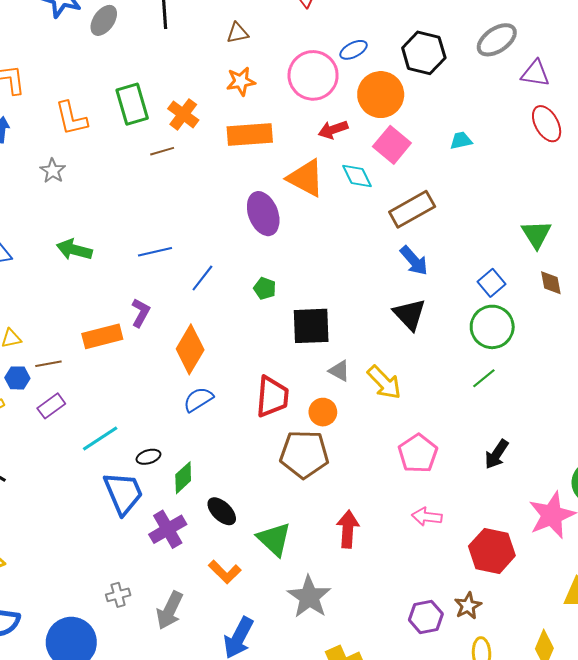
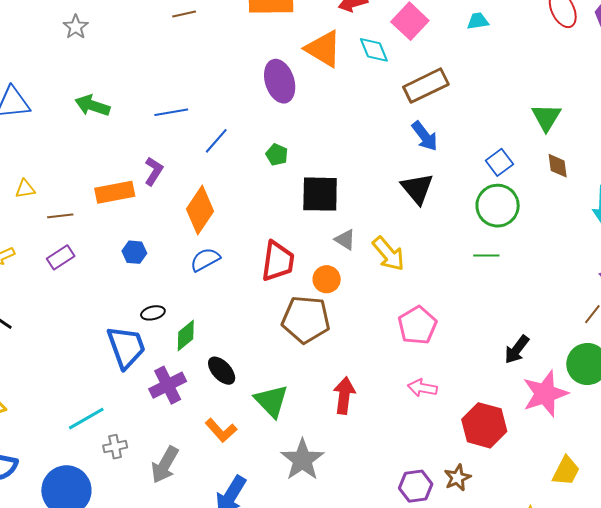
blue hexagon: (17, 378) -> (134, 252), moved
green line: (484, 378) -> (486, 255), turned 35
cyan line: (100, 439) -> (86, 419), moved
black arrow: (497, 454) -> (517, 350), moved

